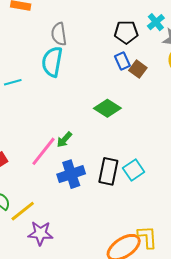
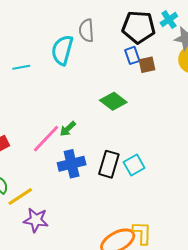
black pentagon: (126, 32) -> (139, 27), size x1.4
gray semicircle: (59, 34) -> (86, 30), moved
brown square: (138, 69) -> (147, 65), turned 36

